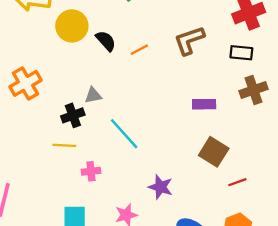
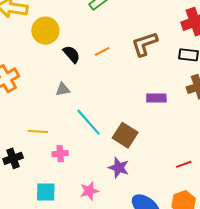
black semicircle: (106, 41) -> (72, 54), moved
black cross: (73, 115) -> (13, 158), moved
brown square: (214, 152) -> (125, 135), moved

